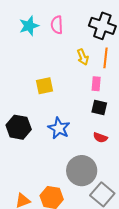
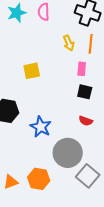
blue star: (59, 128) -> (41, 127), moved

